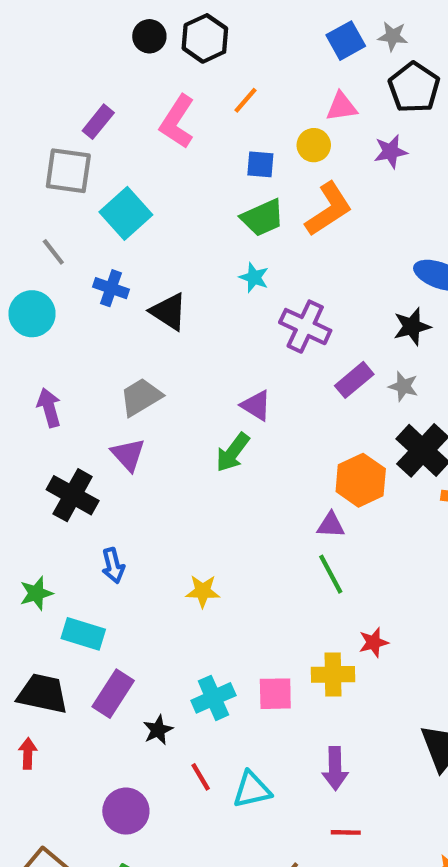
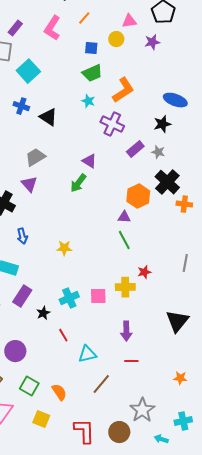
orange L-shape: (329, 209) -> (123, 90), moved
cyan triangle: (252, 790) -> (87, 354), moved
purple circle: (126, 811) -> (15, 351), moved

